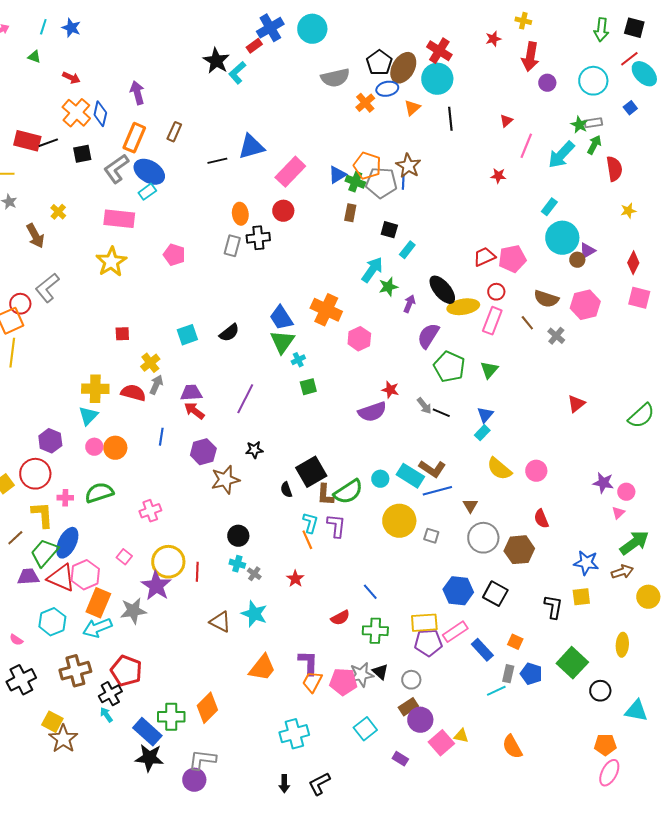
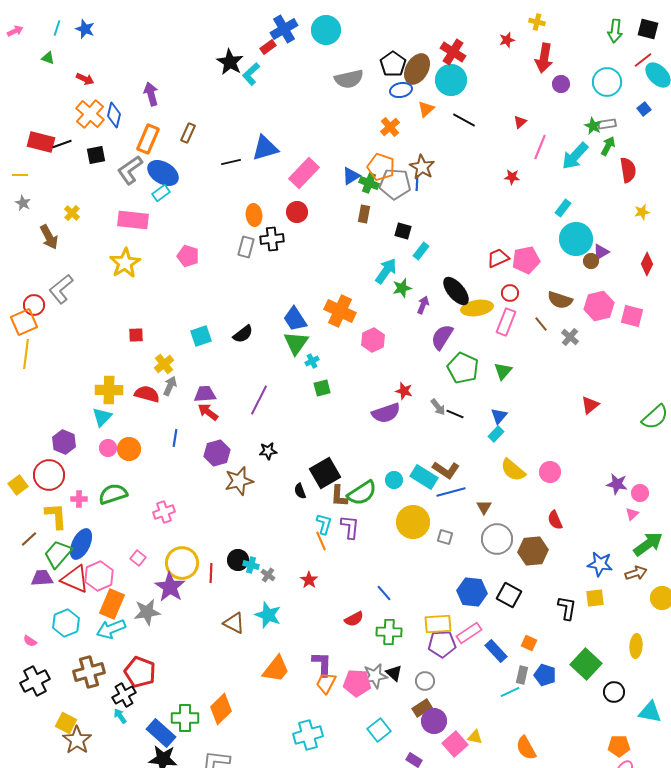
orange cross: (365, 103) -> (390, 127), moved
black line: (450, 119) -> (464, 120), turned -55
pink square: (639, 298) -> (632, 316), moved
black circle: (238, 536) -> (238, 560), moved

